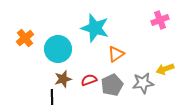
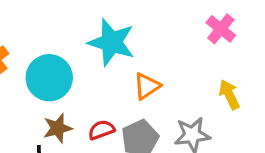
pink cross: (160, 20) -> (221, 29), turned -30
yellow arrow: (165, 69) -> (229, 95), moved, turned 84

